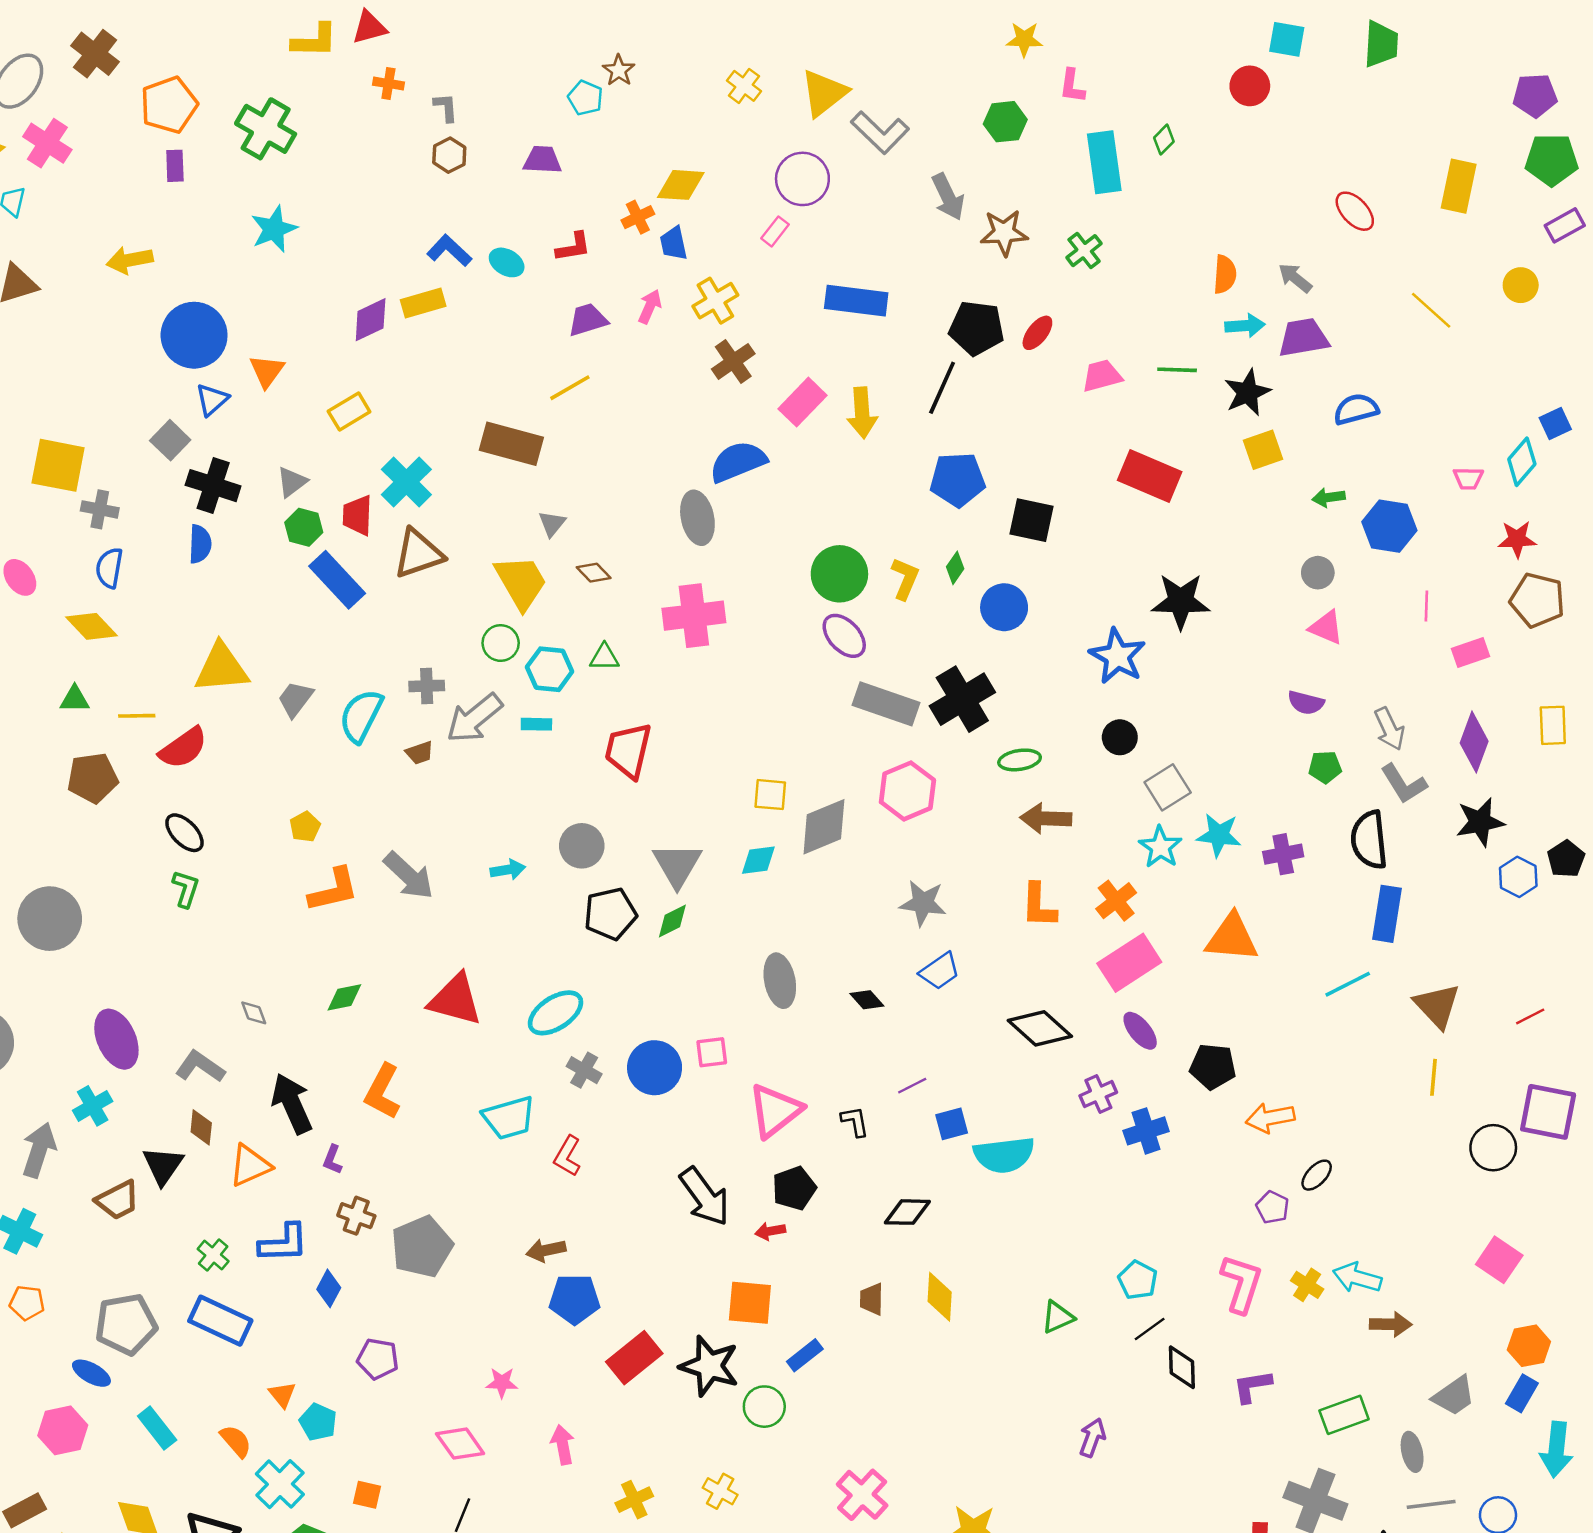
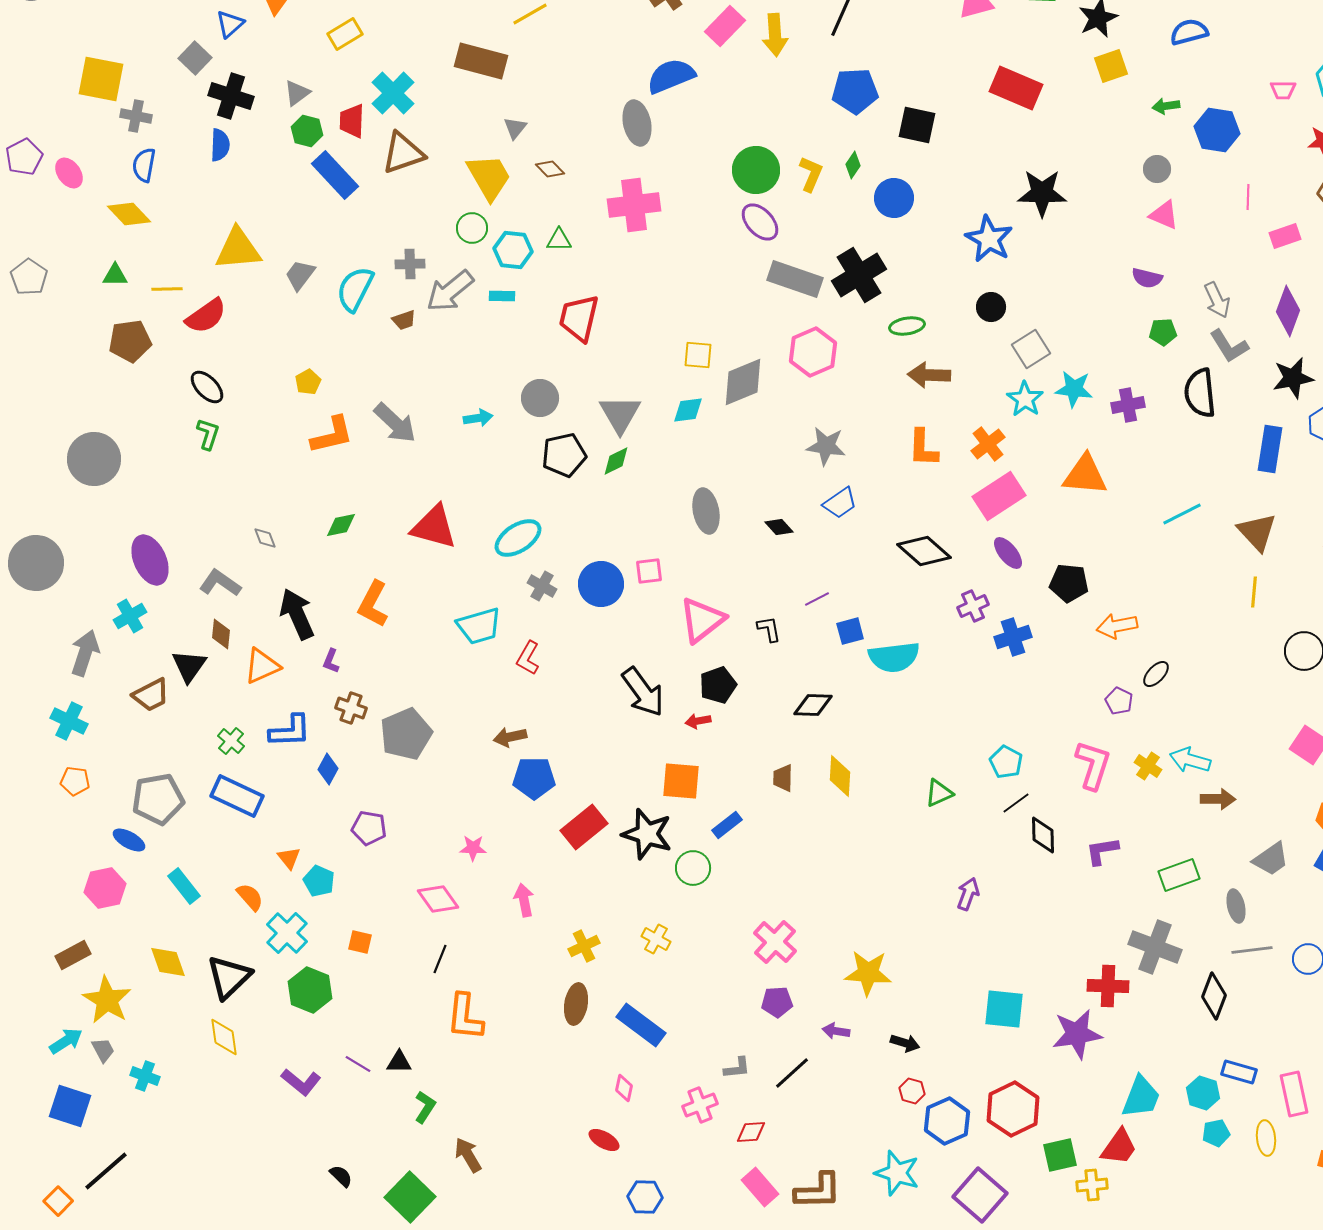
blue rectangle: (1387, 914) -> (1270, 449), moved

